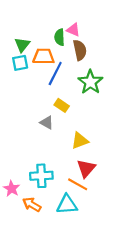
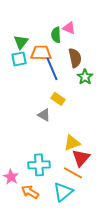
brown semicircle: (80, 50) -> (75, 58), moved
blue line: (55, 74) -> (52, 69), turned -50
green star: (90, 82) -> (85, 77), size x0.7
yellow triangle: (80, 141) -> (72, 143), moved
cyan triangle: (67, 205) -> (63, 192), turned -35

